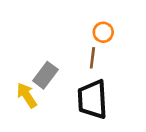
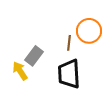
orange circle: (103, 32) -> (89, 31), moved, size x1.6

